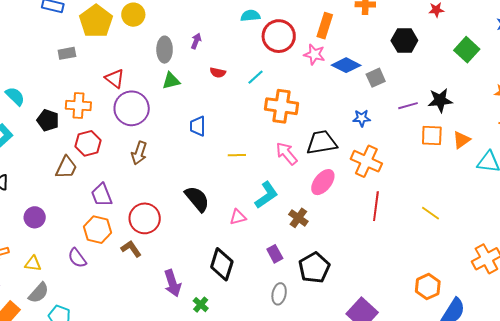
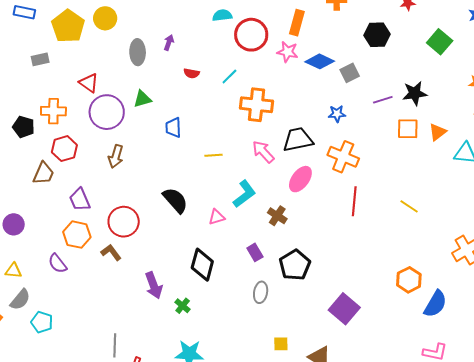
green triangle: (171, 81) -> (142, 99), moved

